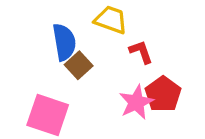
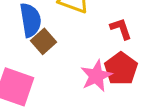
red L-shape: (141, 52) -> (121, 29), moved

